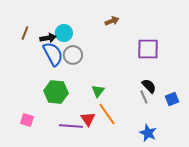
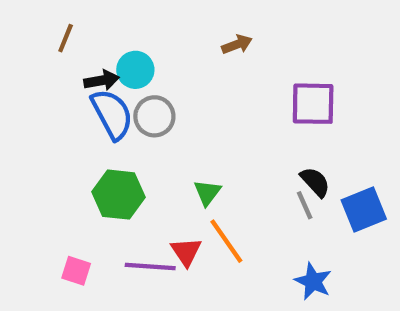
brown line: (25, 33) -> (66, 38), moved
blue square: (172, 99) -> (364, 209), size x1.5
pink square: (27, 120) -> (76, 271), moved

